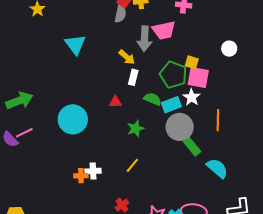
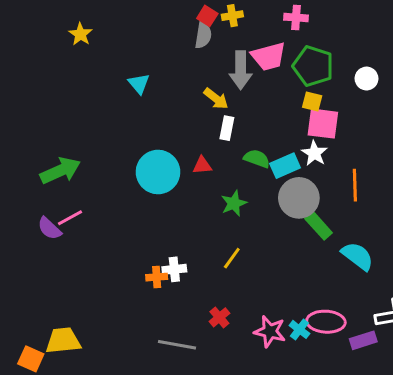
cyan triangle: (75, 44) -> (139, 84), size x0.7
green pentagon: (173, 75) -> (313, 66), moved
cyan circle: (73, 119) -> (158, 172), moved

